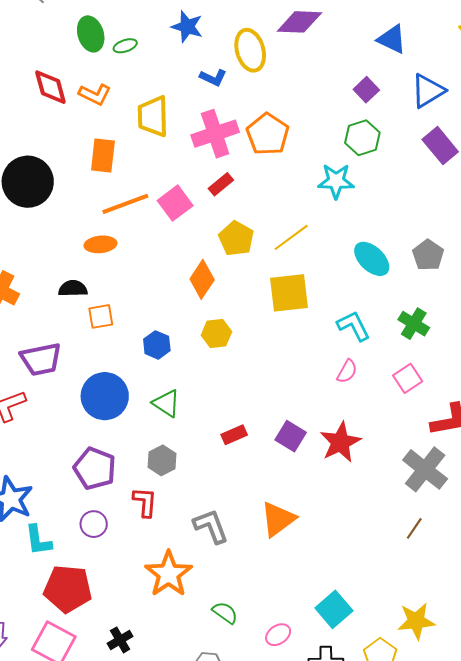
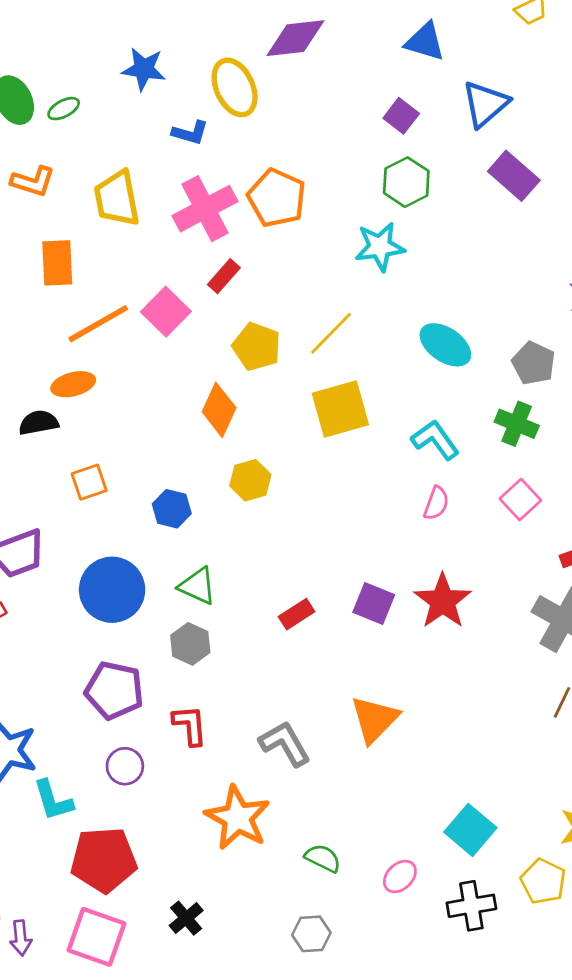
gray pentagon: (428, 255) -> (534, 363), moved
black semicircle: (73, 288) -> (39, 423), moved
gray hexagon: (162, 460) -> (190, 644), moved

